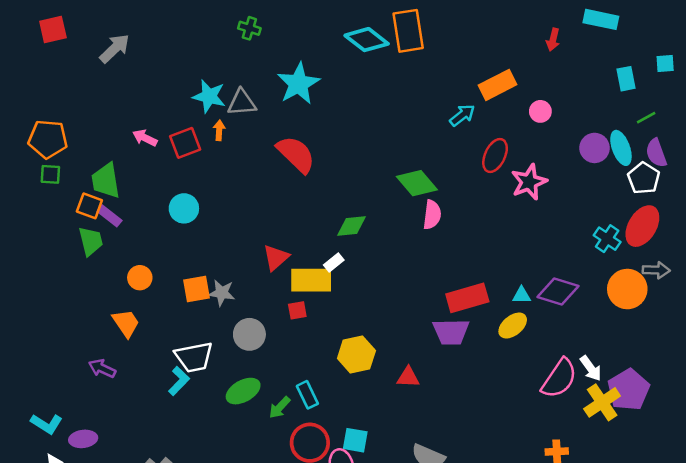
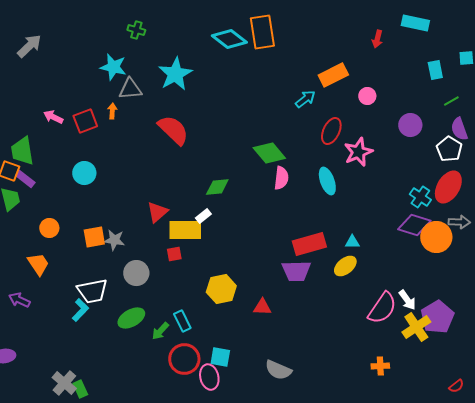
cyan star: (209, 96) -> (113, 67), moved
cyan ellipse: (621, 148) -> (327, 181), moved
purple diamond: (558, 292) -> (414, 225), moved

